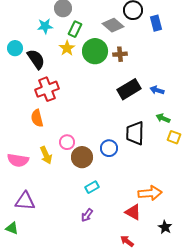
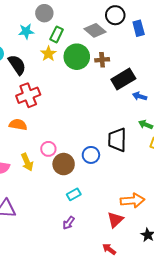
black rectangle: (129, 89) -> (123, 79), moved
orange semicircle: (37, 118) -> (18, 125), turned 114
red triangle: (133, 212) -> (115, 220), turned 48

